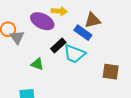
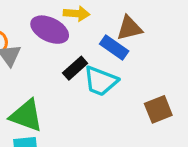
green triangle: (37, 64) -> (26, 116), moved, size x1.6
brown square: (111, 72) -> (158, 109), turned -30

